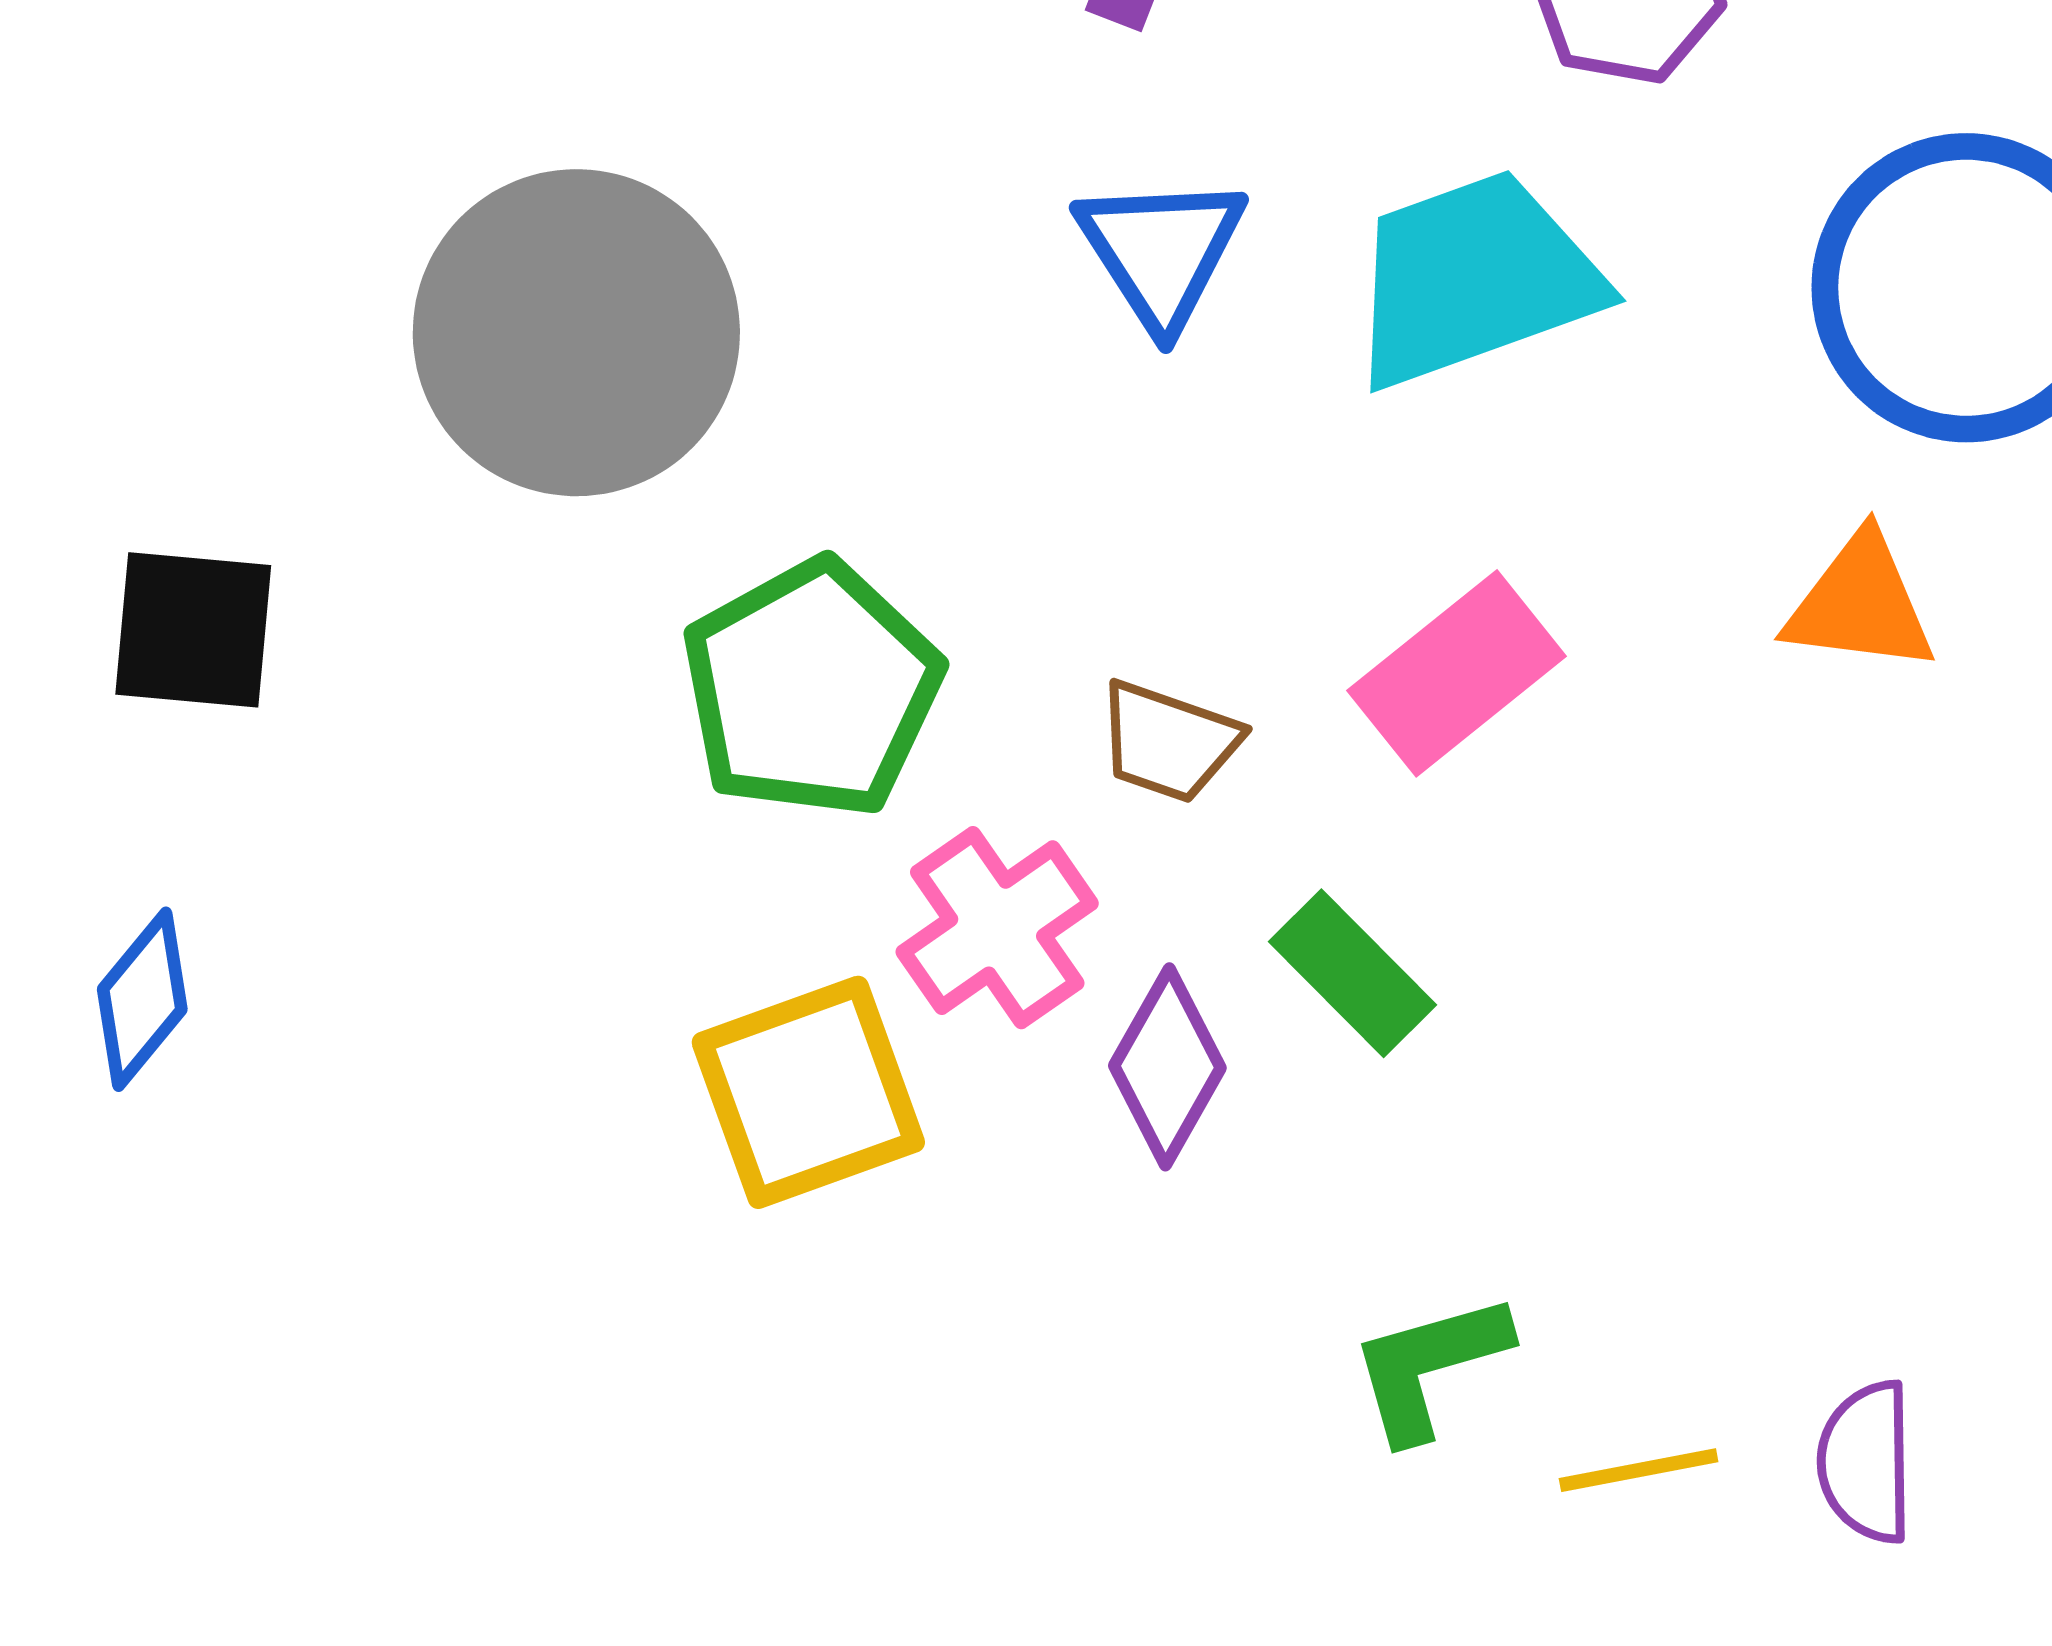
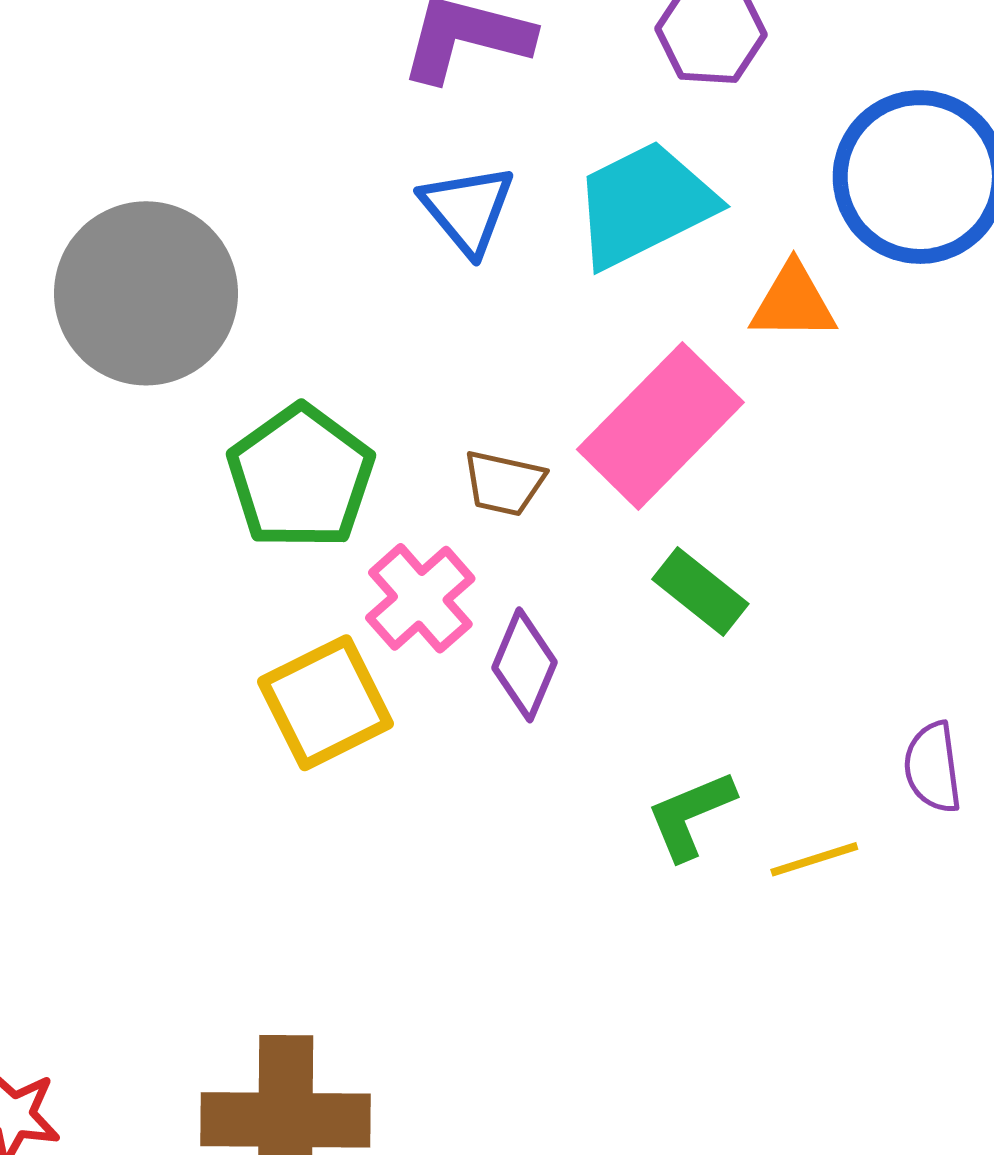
orange triangle: (1860, 604) -> (793, 302), moved
pink rectangle: (1457, 673) -> (660, 426), size x1.4
green rectangle: (1352, 973) -> (700, 592), moved
purple semicircle: (1866, 1462) -> (933, 767), moved

